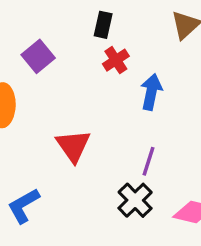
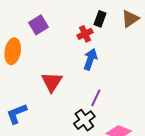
black rectangle: (103, 25) -> (100, 19), moved
blue arrow: (151, 92) -> (90, 59), moved

